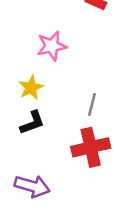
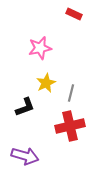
yellow star: (31, 88) -> (46, 83), moved

